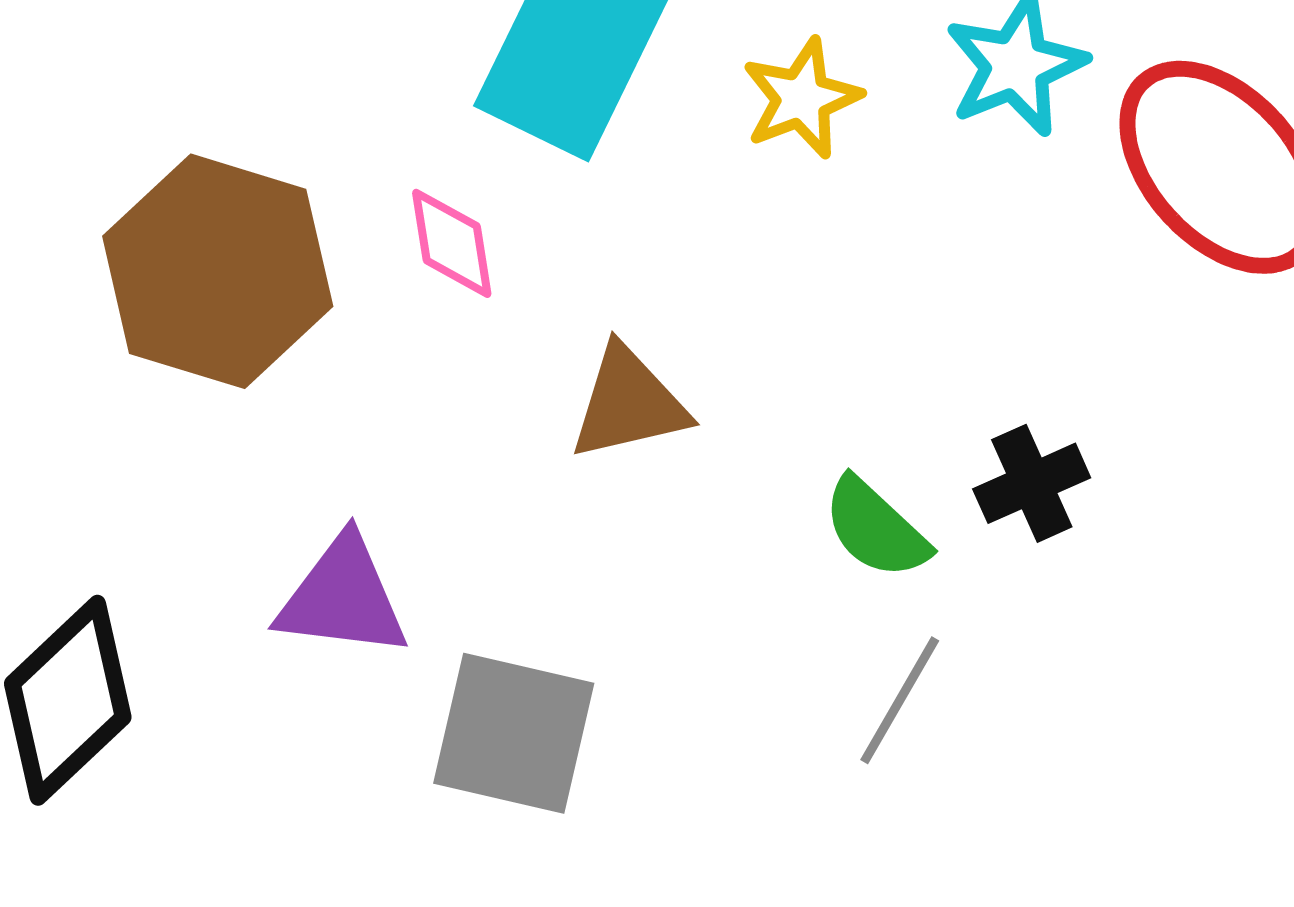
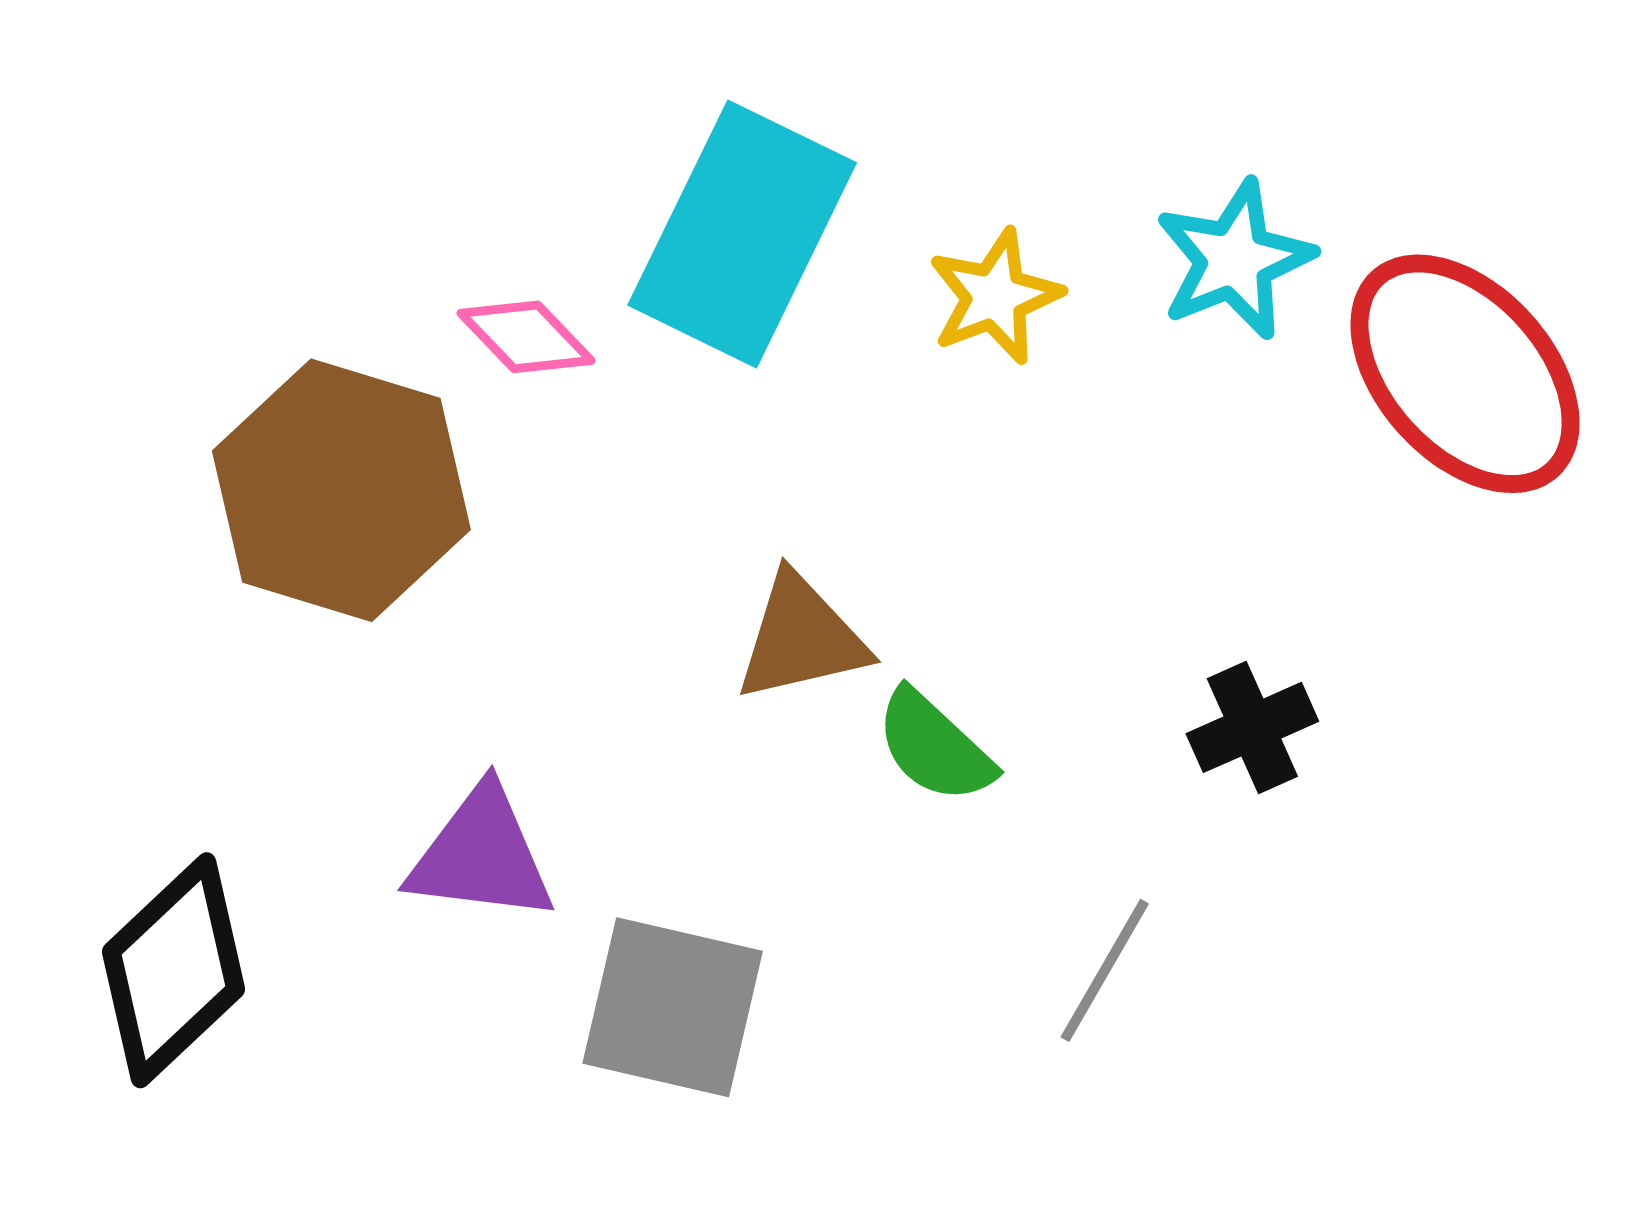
pink diamond: (452, 243) -> (526, 337), moved, turned -35
green semicircle: (876, 528) -> (935, 747), moved

